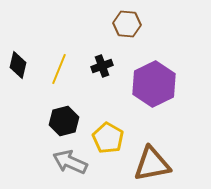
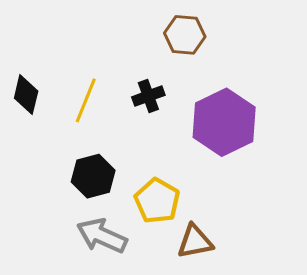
brown triangle: (152, 164) -> (195, 242), moved, size x0.7

